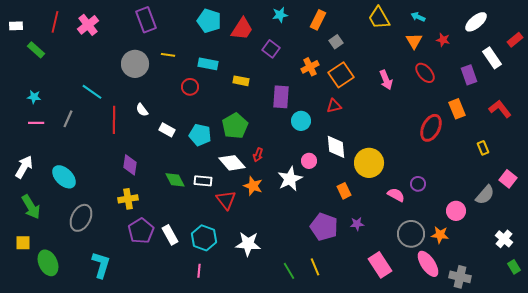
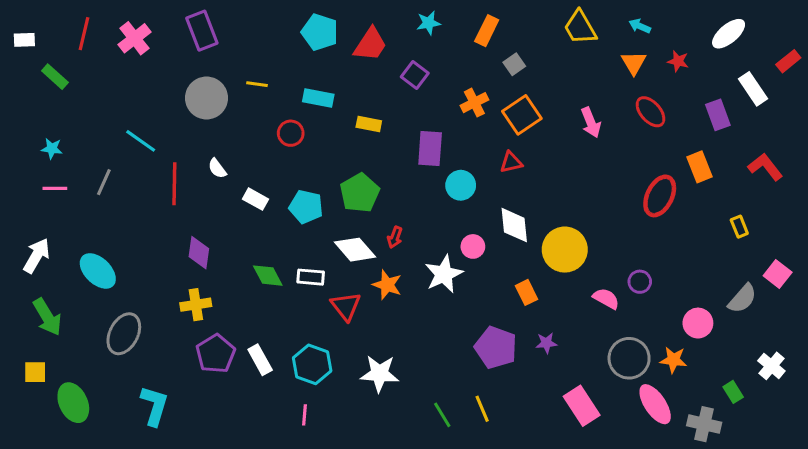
purple rectangle: (146, 20) -> (202, 31), moved
green rectangle: (514, 267) -> (733, 392), moved

